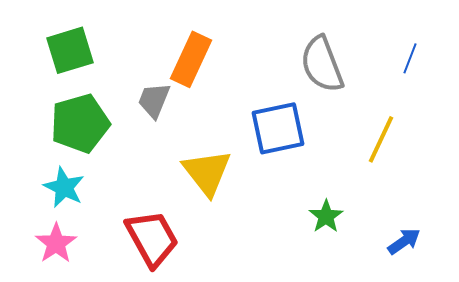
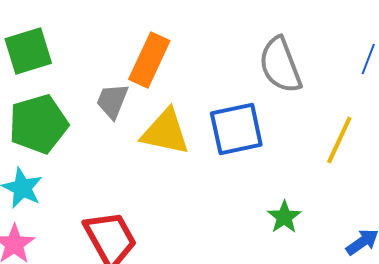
yellow triangle: (207, 172) -> (165, 132), moved, turned -40

